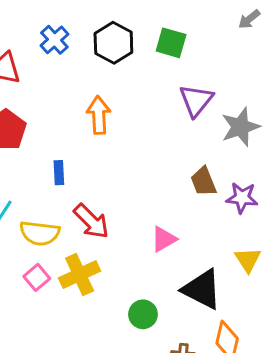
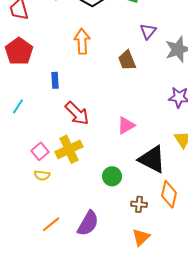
purple triangle: (196, 100) -> (148, 31), size x0.7
brown trapezoid: (204, 182) -> (127, 60), moved
yellow semicircle: (40, 233) -> (42, 175), moved, size x0.6

